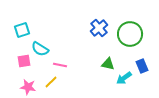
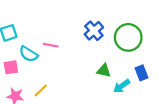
pink line: (60, 65) -> (51, 45), moved

